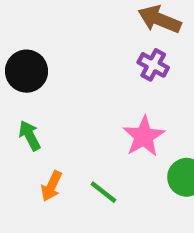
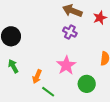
orange arrow: (51, 186) -> (37, 76), moved

